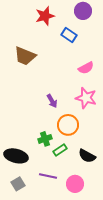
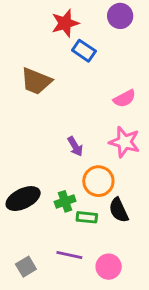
blue rectangle: (69, 35) -> (84, 51), moved
green rectangle: (60, 150) -> (87, 217), turned 40
black ellipse: (16, 156) -> (23, 199), moved, turned -40
black semicircle: (87, 156) -> (119, 210), moved, turned 36

